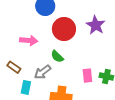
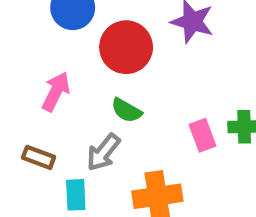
pink arrow: (29, 40) -> (56, 92), turned -54

